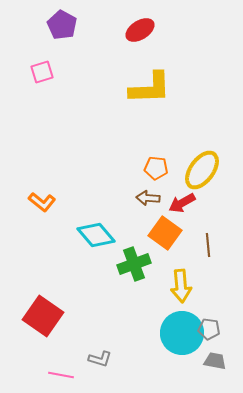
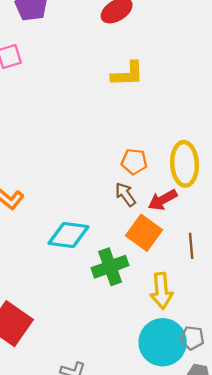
yellow L-shape: (150, 88) -> (128, 74), size x0.7
yellow ellipse: (202, 170) -> (185, 164), turned -39
brown arrow: (148, 198) -> (125, 194), turned 50
cyan diamond: (96, 235) -> (68, 235), turned -42

